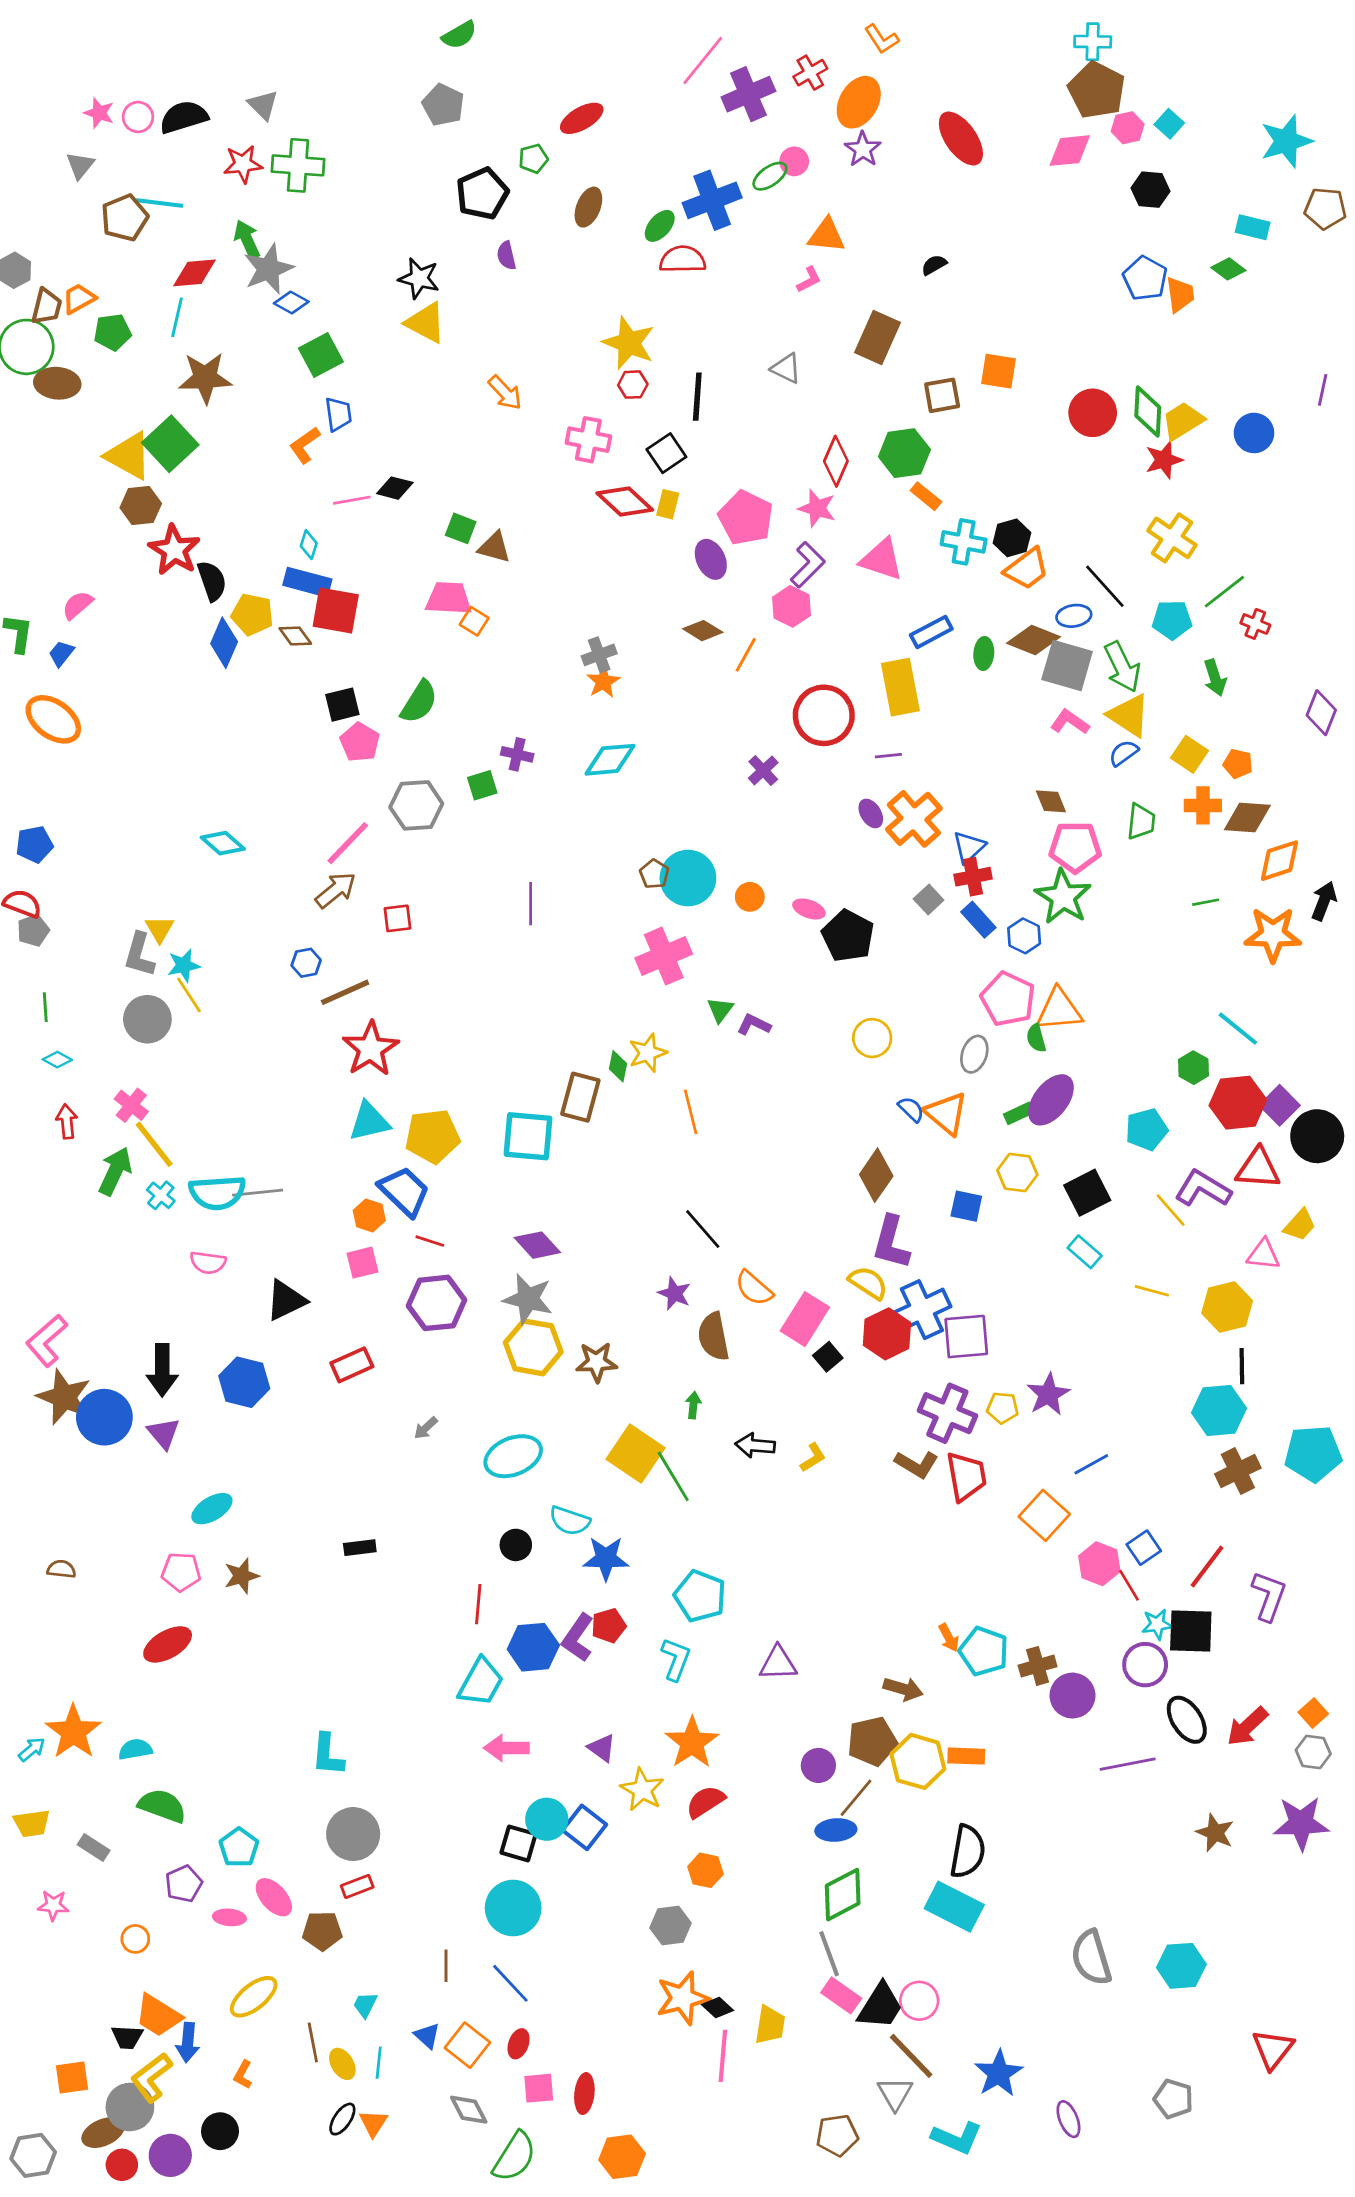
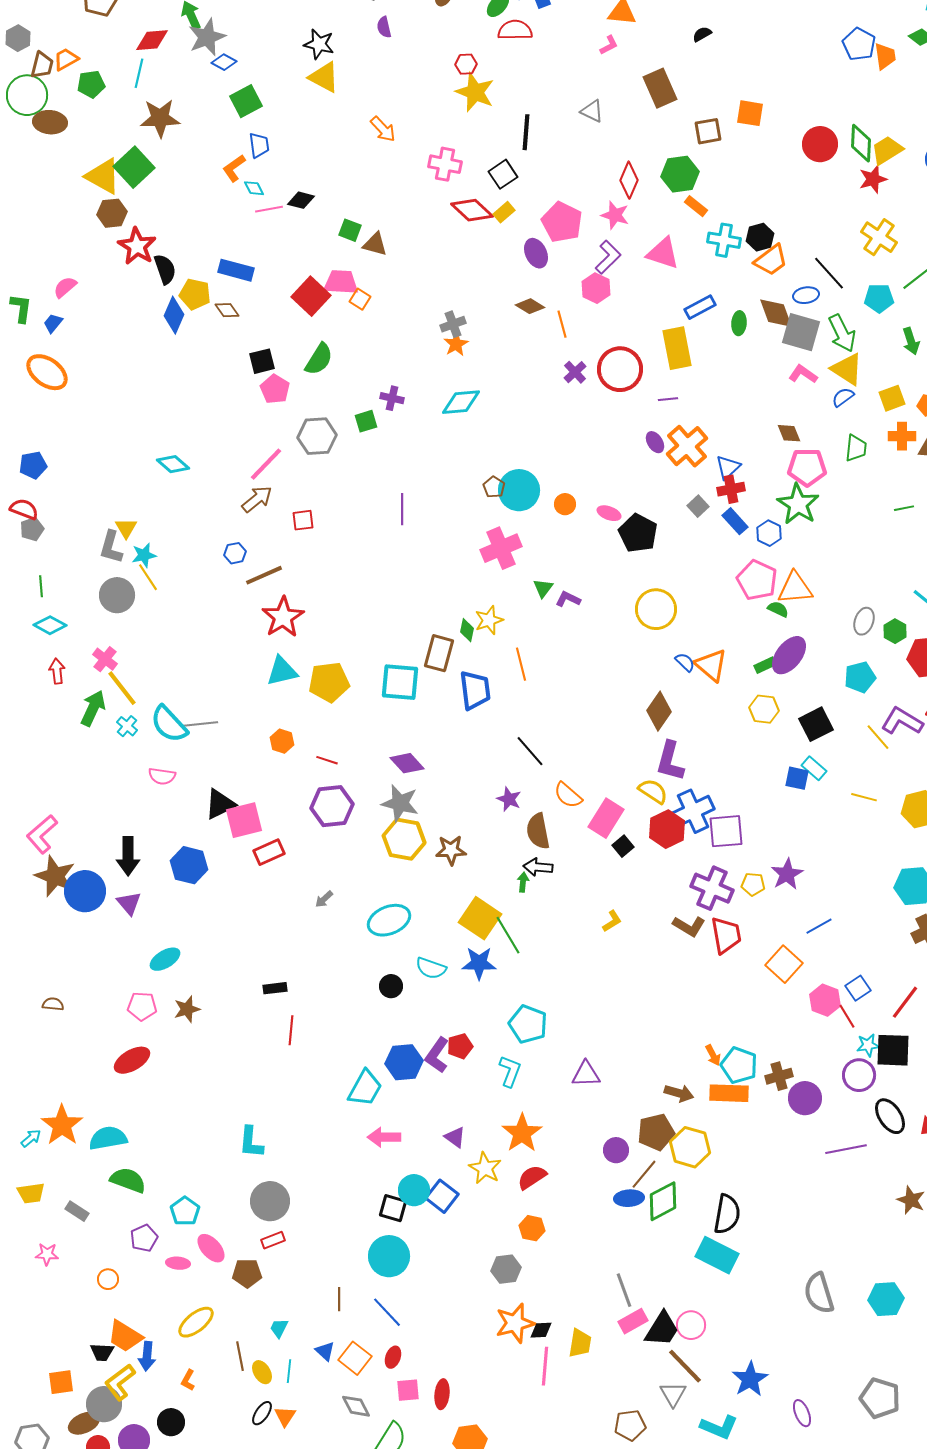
brown rectangle: (878, 337) -> (660, 88), turned -48
red hexagon: (633, 385) -> (466, 64), moved
yellow rectangle: (668, 504) -> (504, 212), turned 35
cyan diamond: (309, 545) -> (254, 188), moved, turned -45
red square: (336, 610) -> (311, 296), moved, turned 33
brown diamond: (1033, 640) -> (776, 313), turned 48
orange line: (746, 655) -> (562, 324), turned -44
yellow square: (1189, 754) -> (892, 398), turned 36
purple cross: (763, 770) -> (575, 372), moved
yellow circle: (872, 1038) -> (656, 609), size x1.4
green semicircle: (1036, 1038) -> (778, 609), turned 130
gray ellipse: (974, 1054) -> (864, 621), moved
cyan diamond: (57, 1060) -> (50, 625), size x1.5
blue trapezoid: (404, 1191) -> (475, 690), moved, turned 39
cyan semicircle: (217, 1193) -> (169, 724), turned 51
blue square: (966, 1206) -> (797, 778), moved
pink square: (363, 1263) -> (244, 820), moved, size x1.5
black arrow: (755, 1445) -> (538, 867), moved
blue star: (606, 1558) -> (479, 963), moved
red line: (478, 1604) -> (291, 1030), moved
cyan semicircle: (135, 1749) -> (108, 1138), size x1.5
orange rectangle: (966, 1756) -> (729, 1093), moved, size x1.4
green diamond: (843, 1895) -> (663, 1201), moved
pink rectangle: (841, 1995) -> (633, 1321), turned -64
black diamond: (718, 2007) -> (541, 1330), turned -45
gray pentagon: (1173, 2099) -> (880, 1398), size x1.4

